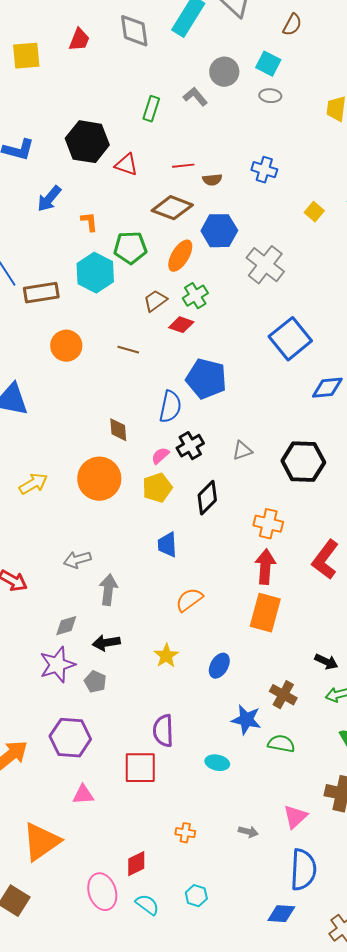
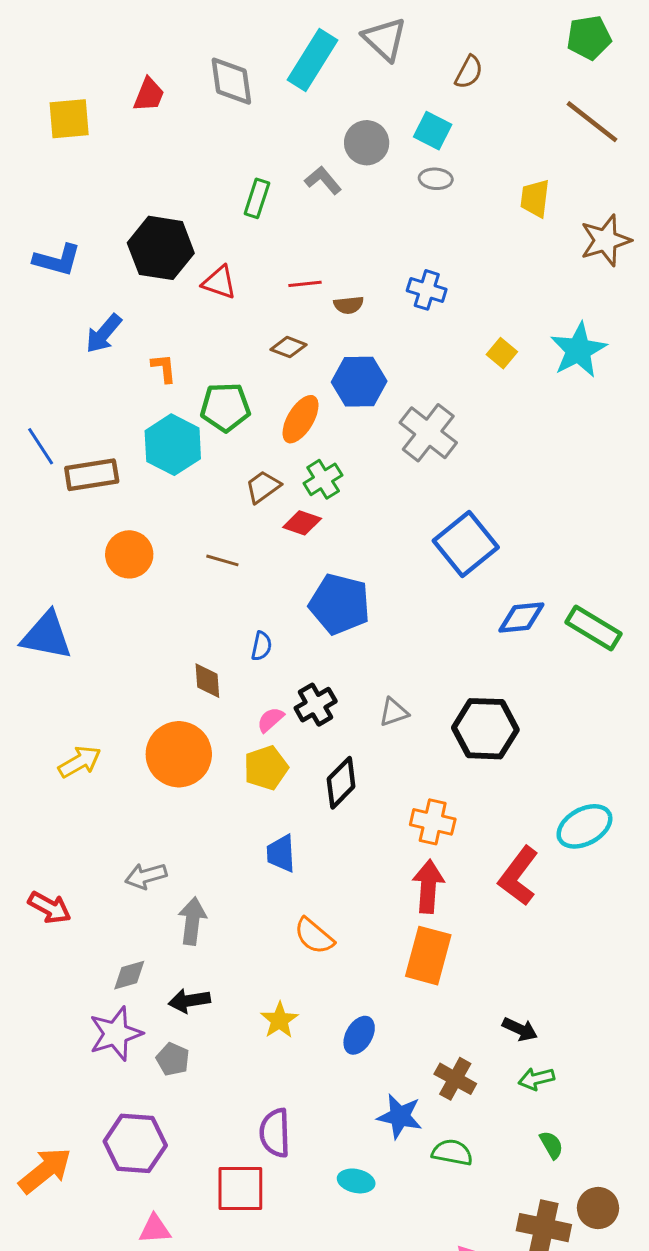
brown diamond: (172, 208) -> (288, 347), size x0.6
blue semicircle: (170, 407) -> (261, 646), moved, size x0.6
orange semicircle: (189, 600) -> (314, 936), turned -104

